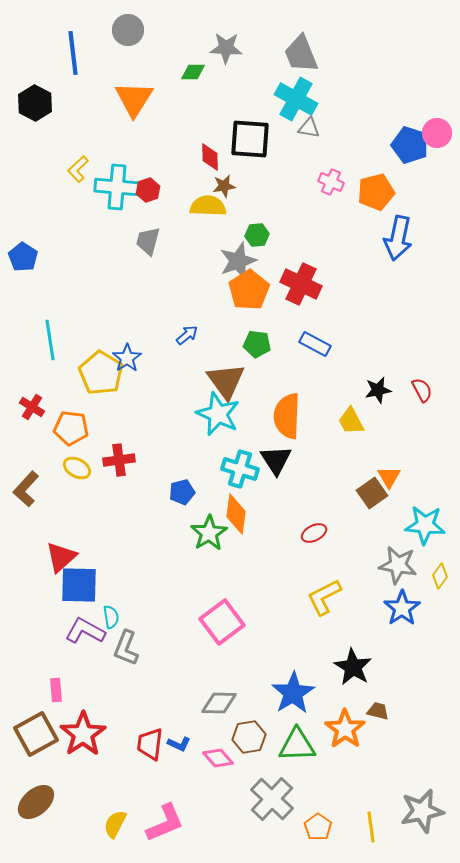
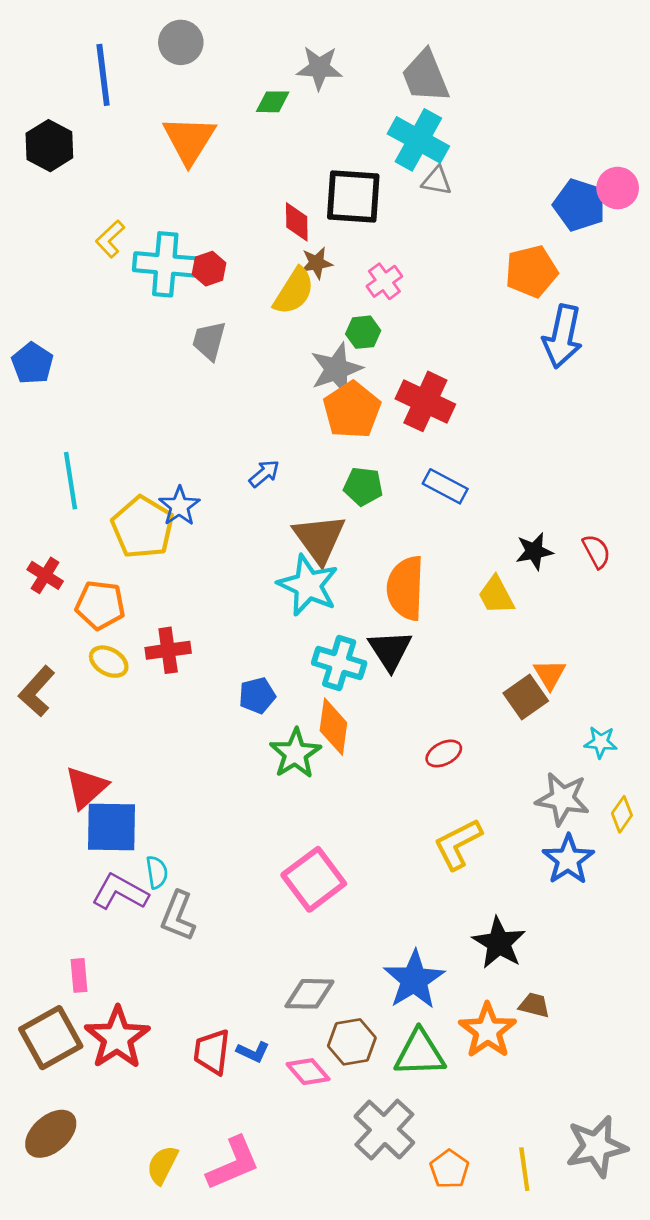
pink cross: (331, 182) -> (384, 281), moved, turned 30
yellow semicircle: (208, 206) -> (294, 291), turned 120
cyan star: (425, 525) -> (601, 742), size x0.6

